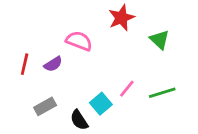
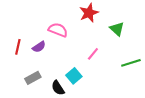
pink line: (127, 89) -> (93, 54), moved
green line: (162, 93) -> (131, 63), moved

